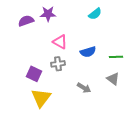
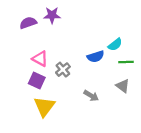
cyan semicircle: (95, 14) -> (115, 45), moved
pink triangle: (60, 42) -> (40, 59), moved
gray cross: (58, 64) -> (63, 70), turned -32

